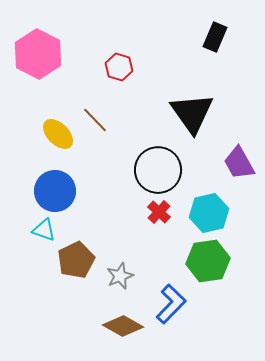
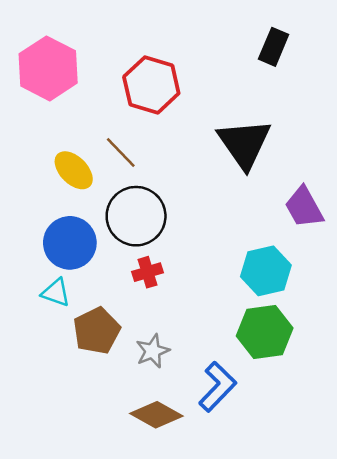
red hexagon: (119, 67) -> (151, 85), size x1.6
black circle: (158, 170) -> (136, 216), moved
red cross: (159, 212) -> (147, 272), moved, turned 30

